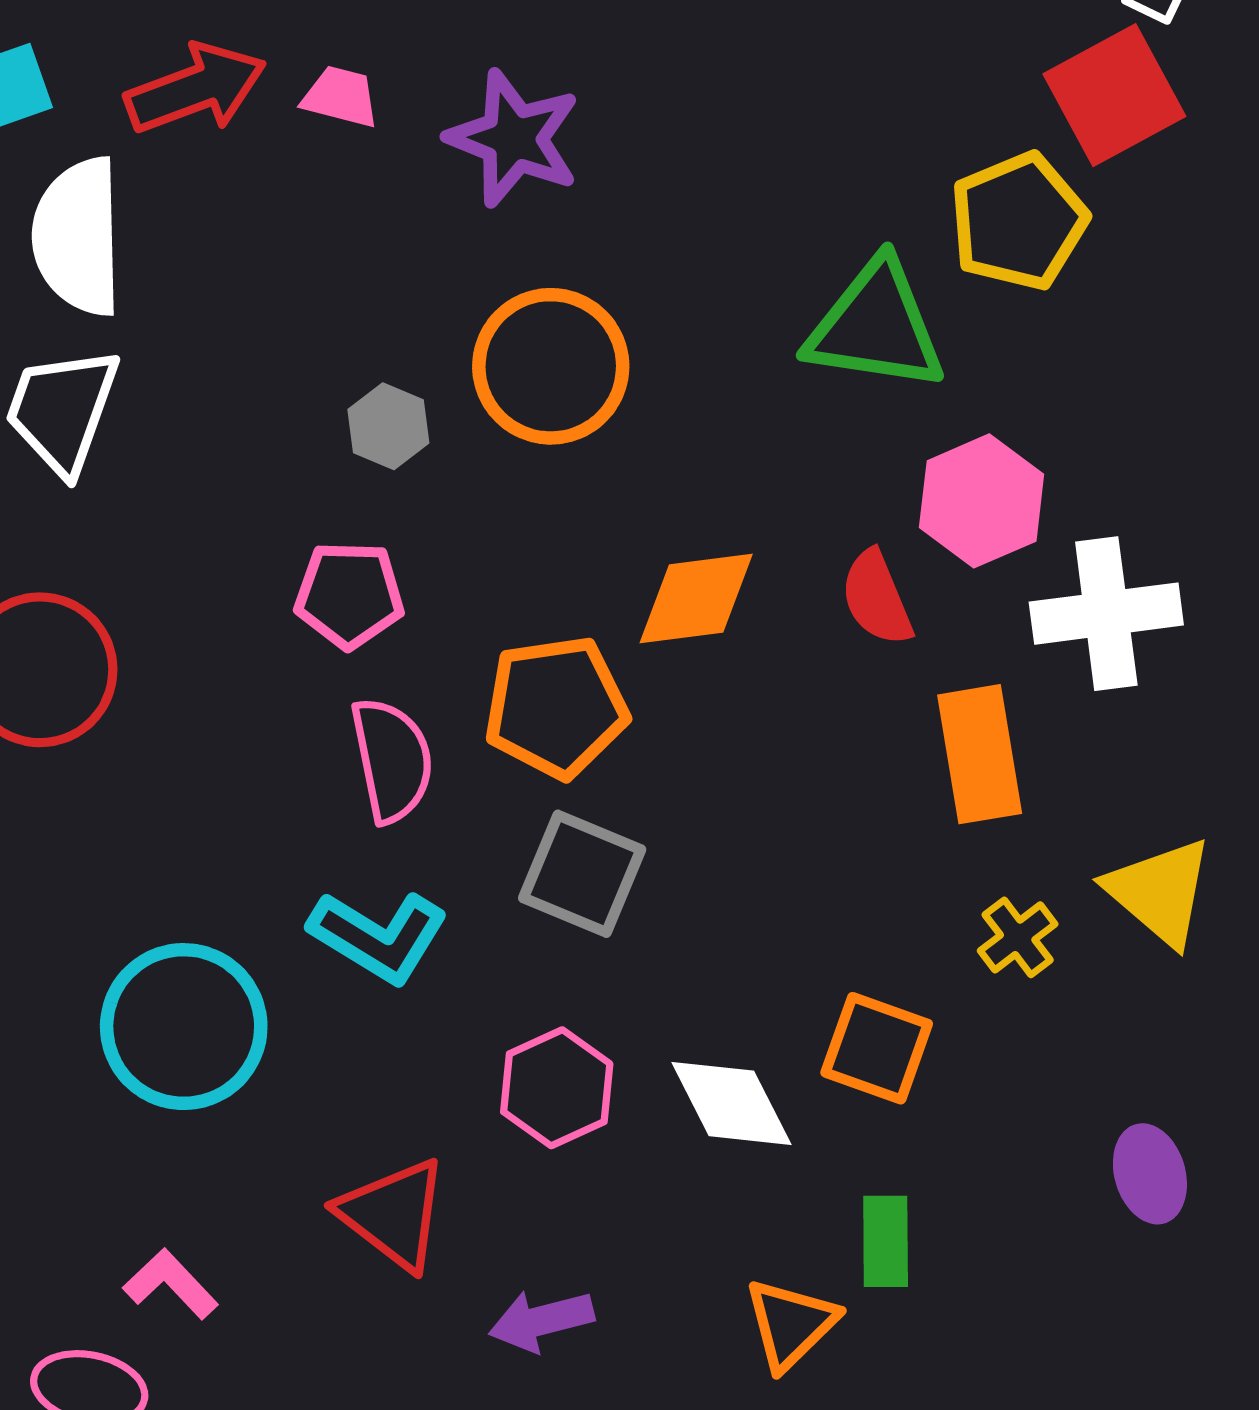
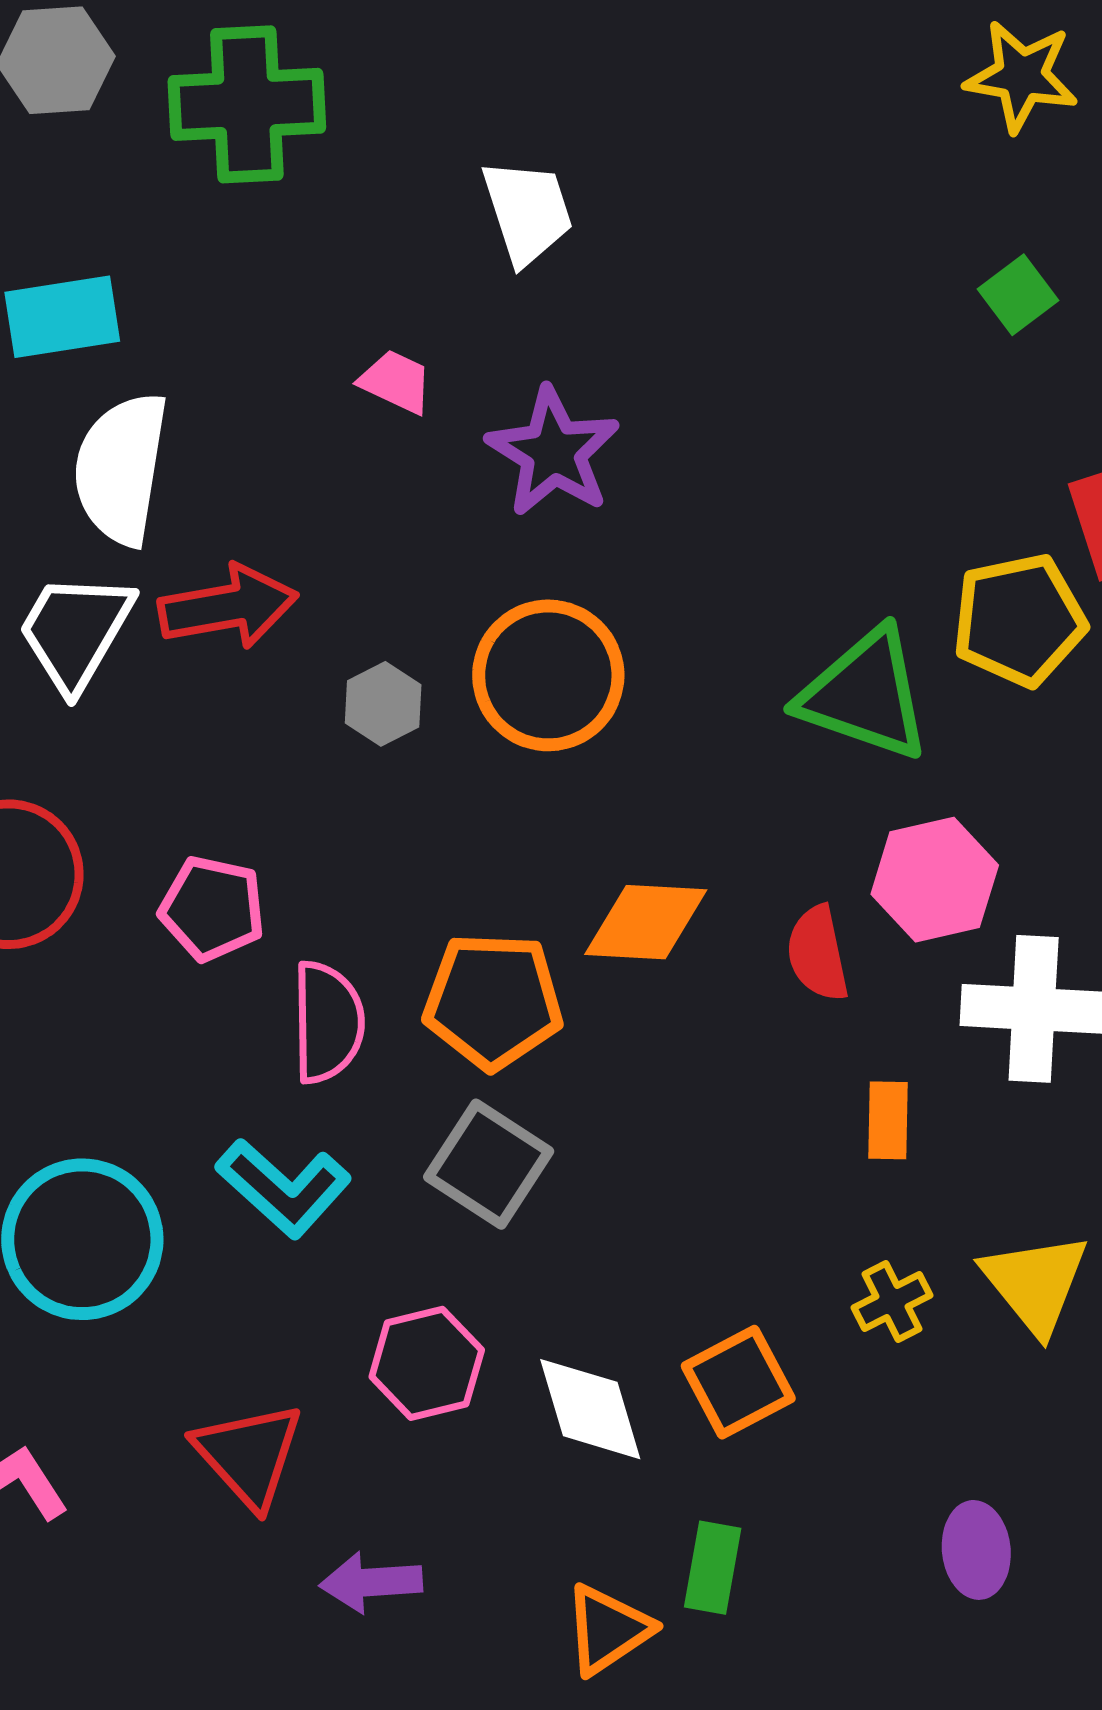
red arrow: (196, 89) -> (228, 607), moved
pink pentagon: (349, 595) -> (212, 908), moved
orange rectangle: (980, 754) -> (888, 1120), size x0.6
orange square: (877, 1048) -> (738, 1382), turned 32

